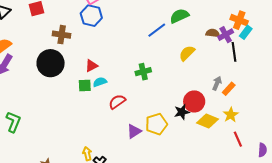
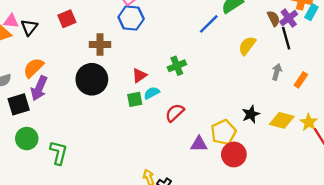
brown semicircle: (213, 33) -> (274, 18), turned 64
black line: (234, 52) -> (286, 38), moved
green cross: (143, 72) -> (177, 66), moved
gray arrow: (217, 83) -> (277, 72), moved
red circle: (194, 101) -> (234, 154), moved
yellow star: (231, 115) -> (309, 122), moved
purple triangle: (134, 131) -> (199, 144), turned 42

